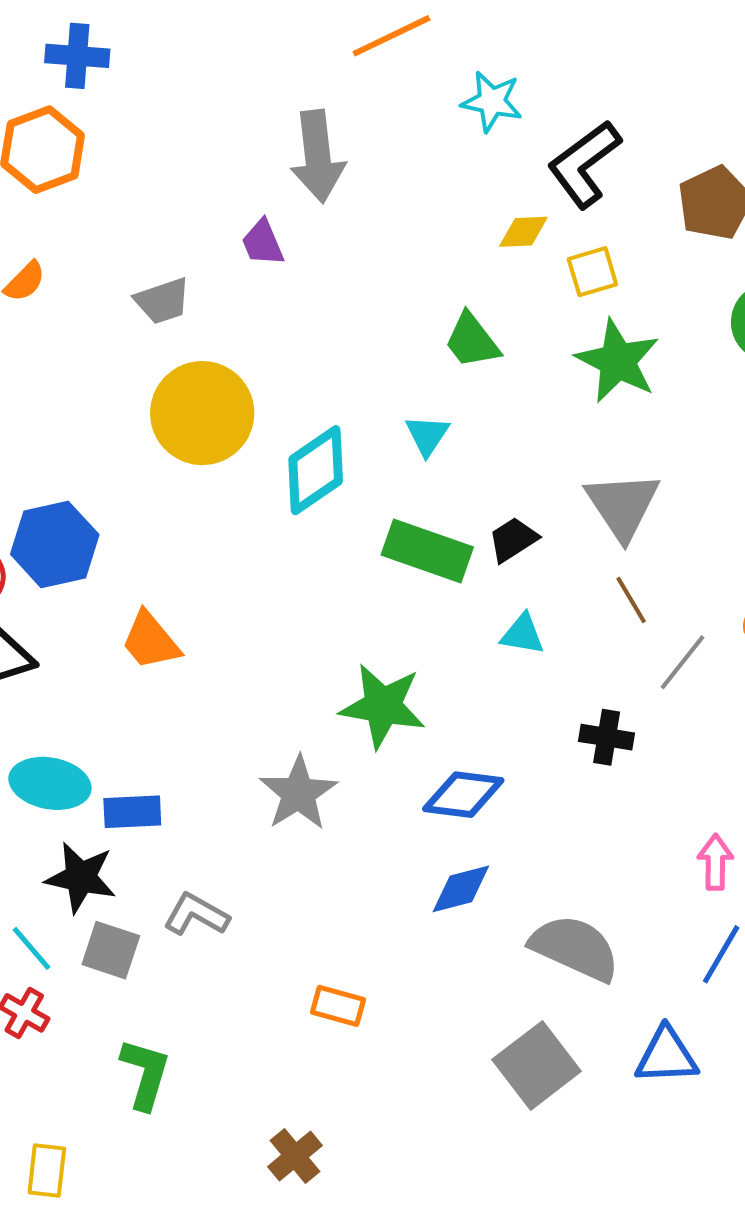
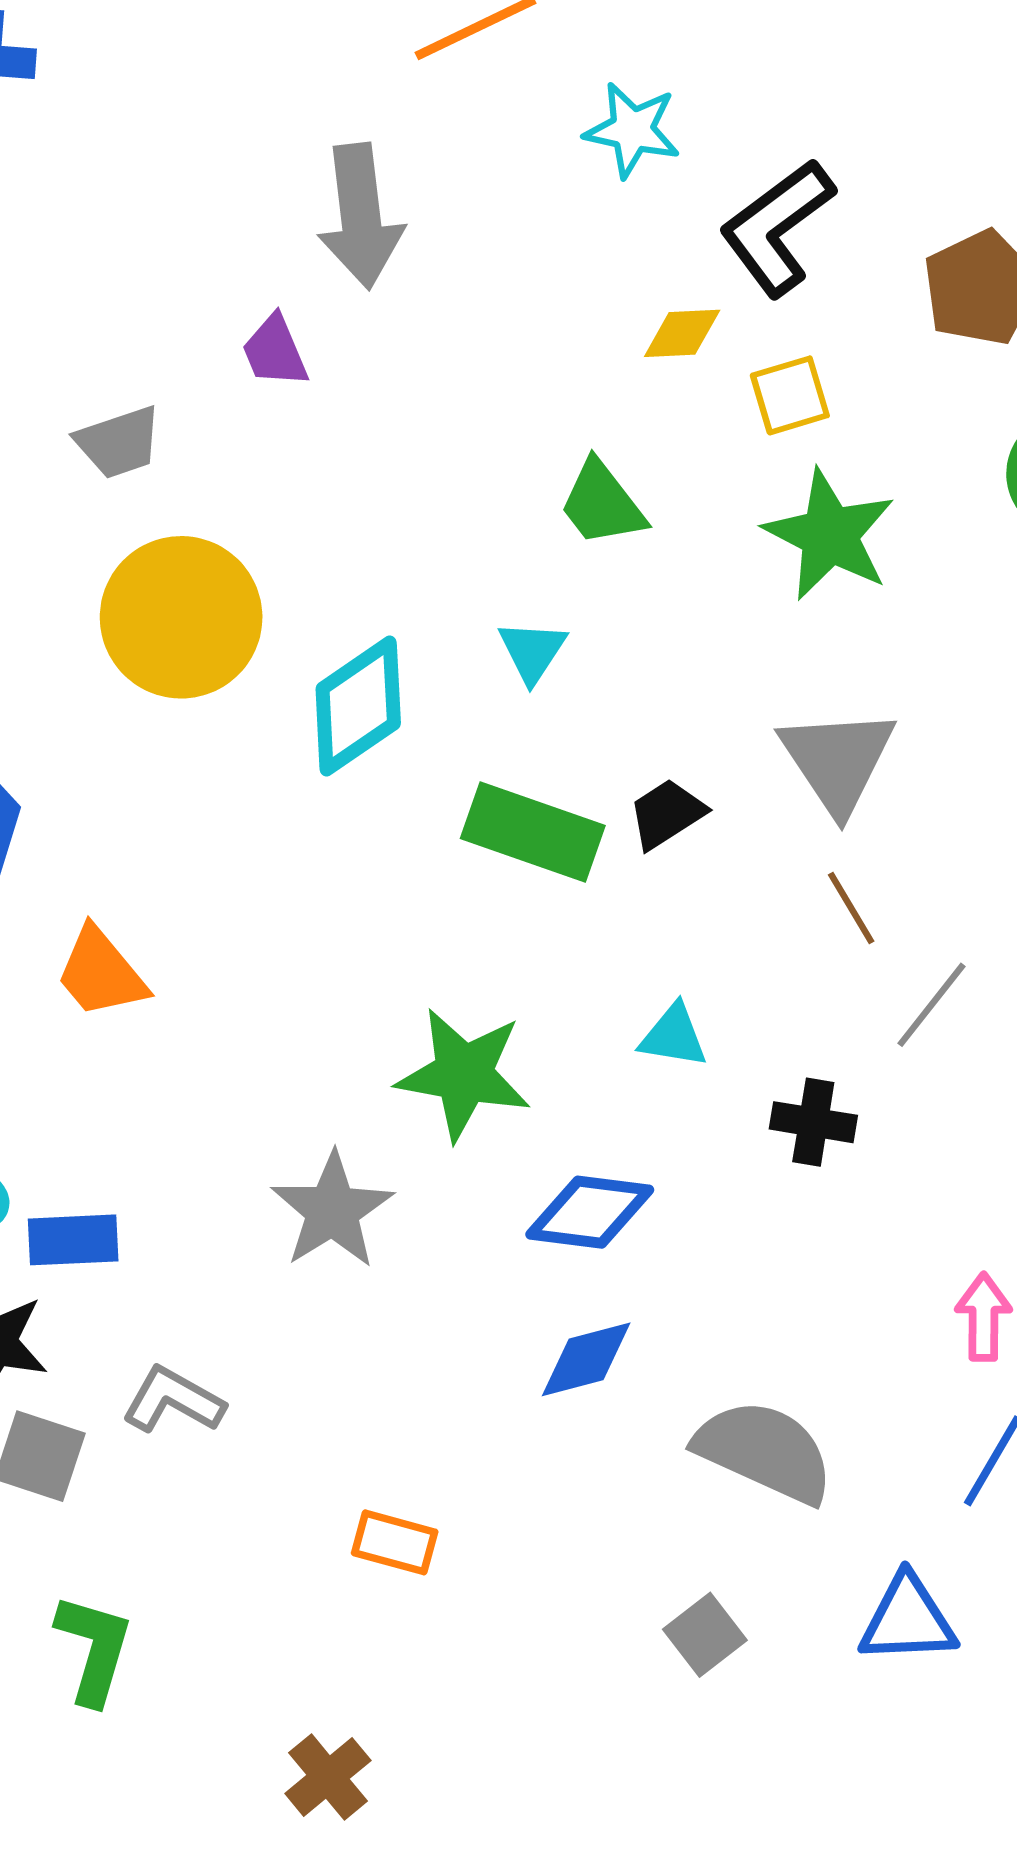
cyan triangle: (523, 634) -> (674, 1036), moved
gray square: (537, 1065) -> (705, 1635), size x0.6

